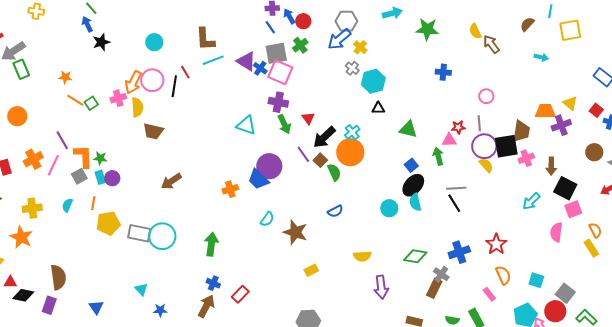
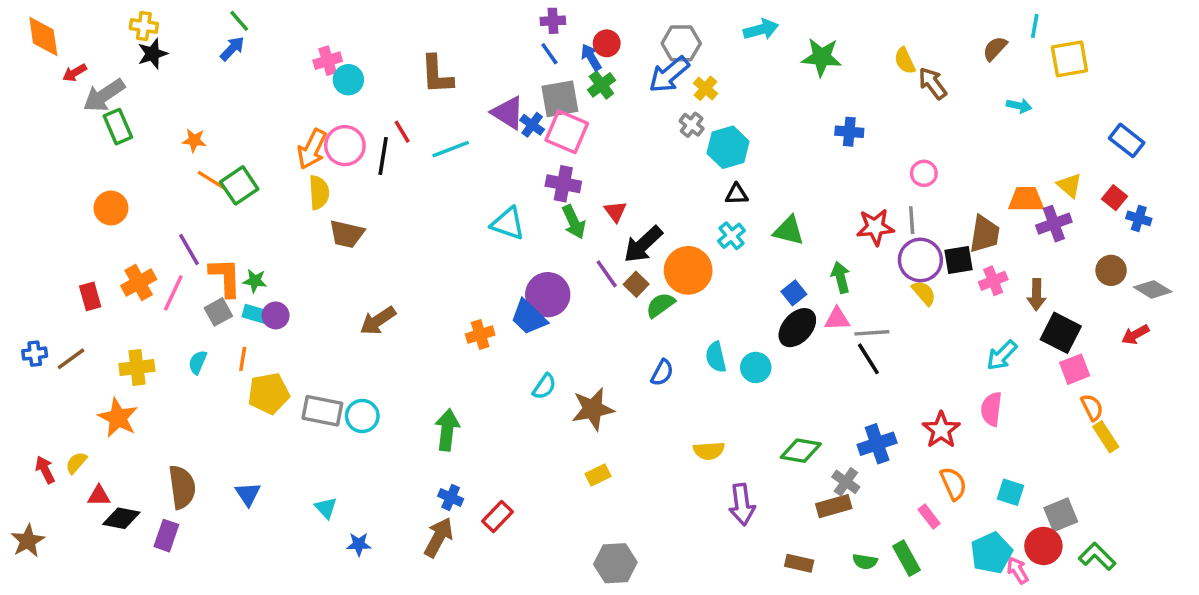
blue arrow: (289, 16) -> (591, 57), moved
blue arrow: (87, 24) -> (232, 49), turned 70
black star: (101, 42) -> (153, 54), moved
cyan line: (213, 60) -> (451, 149), moved
pink cross: (118, 98) -> (328, 61), moved
green square: (91, 103) -> (239, 185), size x1.5
red star: (458, 127) -> (875, 227), size x1.5
cyan cross: (352, 132) -> (731, 236), moved
pink triangle: (449, 140) -> (837, 319), moved
black square: (506, 146) -> (959, 260), size x0.7
green semicircle: (334, 172) -> (660, 305), turned -102
cyan rectangle: (100, 177) -> (255, 314), turned -56
cyan semicircle: (415, 202) -> (716, 357), moved
blue semicircle: (335, 211) -> (662, 373), turned -35
orange semicircle: (595, 230) -> (1092, 407), moved
brown star: (295, 232) -> (593, 409), turned -30
pink semicircle: (556, 232) -> (991, 409), moved
cyan circle: (162, 236) -> (362, 416), size x0.7
yellow rectangle: (311, 270) -> (598, 475), moved
brown rectangle: (434, 288) -> (834, 506), turned 48
gray square: (565, 293) -> (1061, 515), turned 30
blue triangle: (96, 307) -> (248, 494), moved

